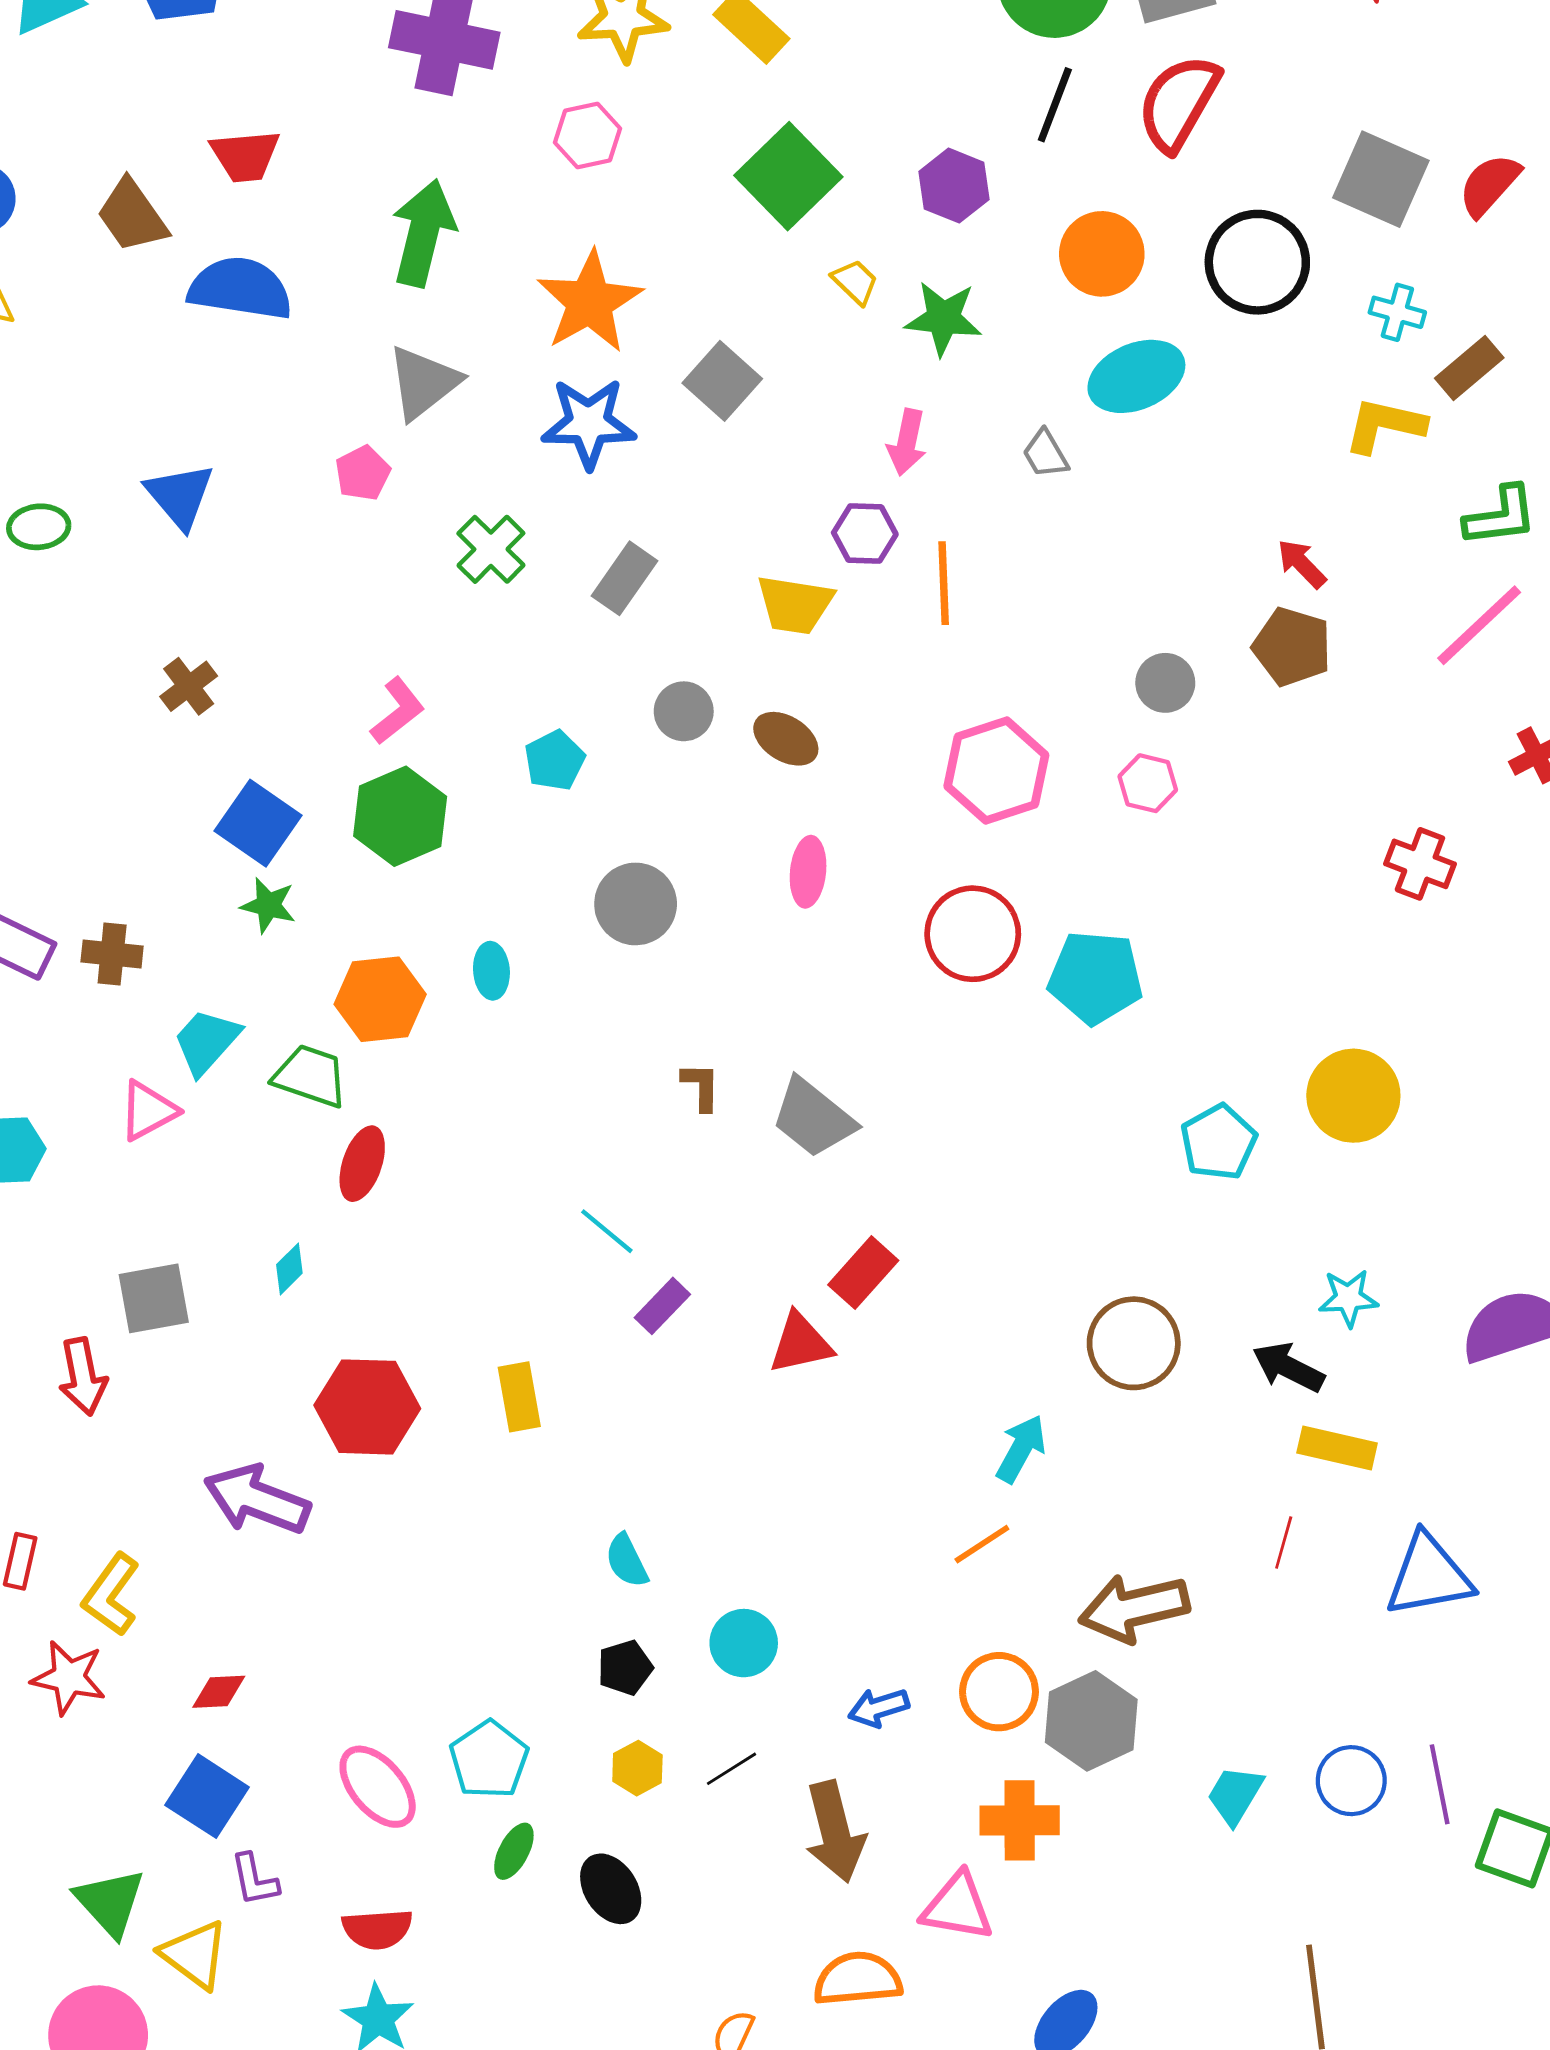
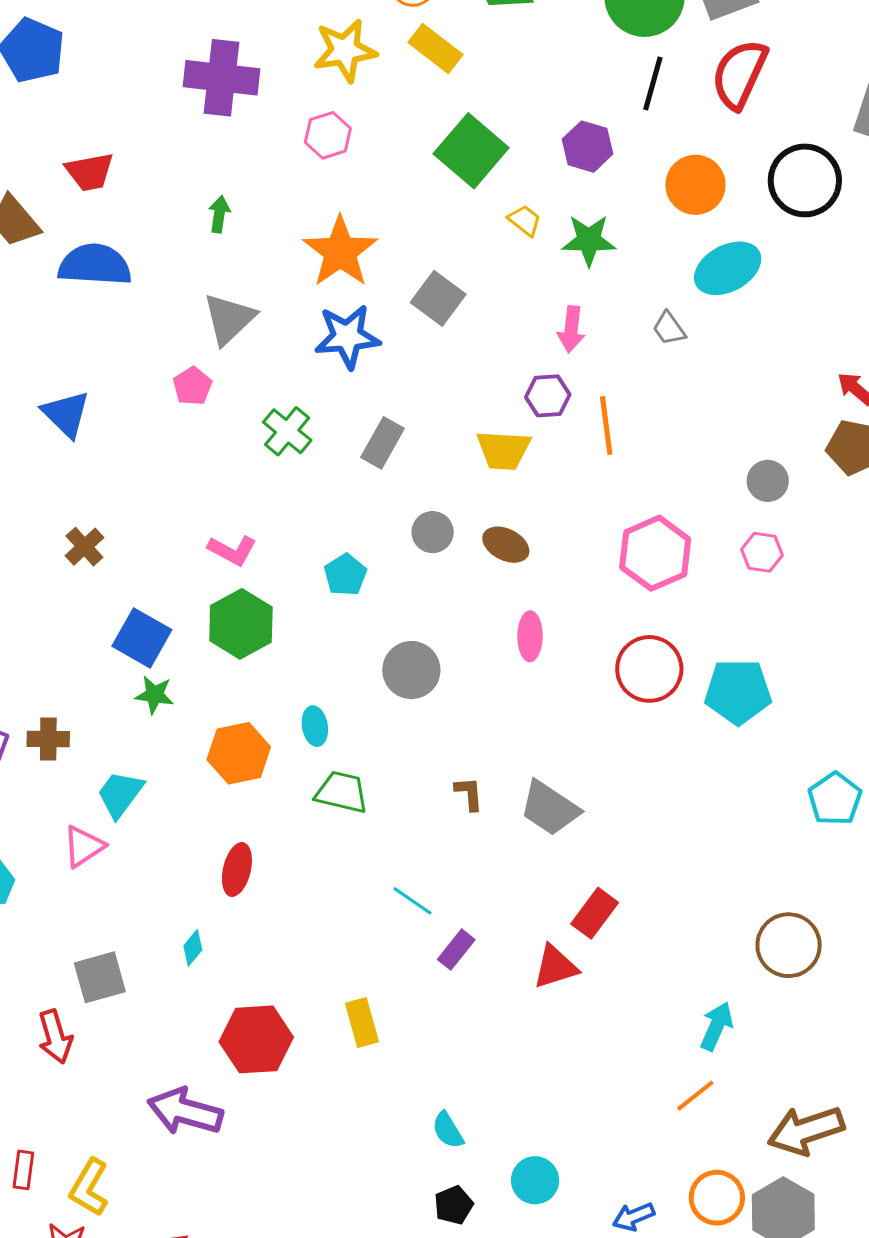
green arrow: (423, 233) -> (219, 214), size x0.5
pink L-shape: (397, 711) -> (232, 550), turned 72
green trapezoid: (310, 1076) -> (342, 792), moved

